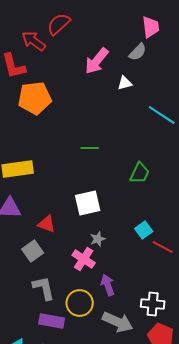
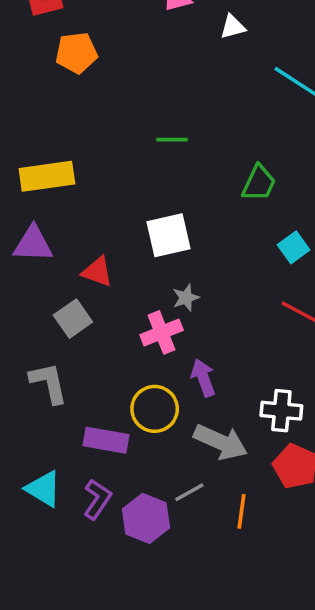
orange pentagon: (35, 98) -> (76, 53), size x0.7
cyan square: (144, 230) -> (294, 247), moved
pink cross: (84, 259) -> (162, 332), turned 35
gray L-shape: (44, 288) -> (49, 383), moved

